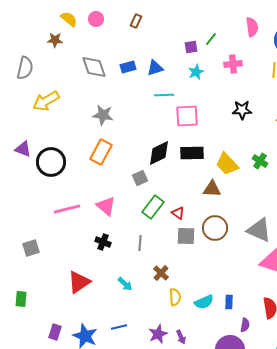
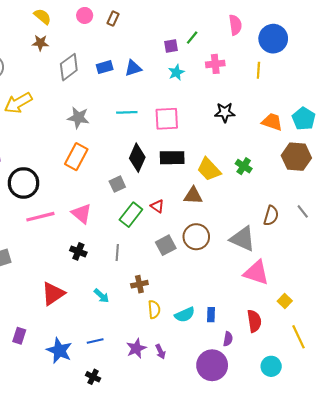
pink circle: (96, 19) -> (85, 15), moved
brown star: (55, 40) -> (40, 43), moved
gray diamond: (94, 67) -> (69, 67), turned 72
cyan line: (164, 95) -> (127, 112), moved
black diamond: (159, 153) -> (137, 158), turned -40
black circle: (51, 162) -> (24, 183), moved
red triangle: (178, 213) -> (157, 206), moved
gray square: (186, 236) -> (166, 245), turned -30
brown cross: (161, 273) -> (139, 284), turned 35
purple rectangle: (55, 332) -> (19, 336), moved

